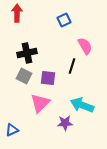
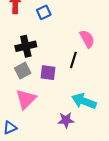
blue square: (64, 20) -> (44, 12), moved
gray square: (24, 76) -> (23, 71), turned 35
pink triangle: (40, 103) -> (26, 99), moved

